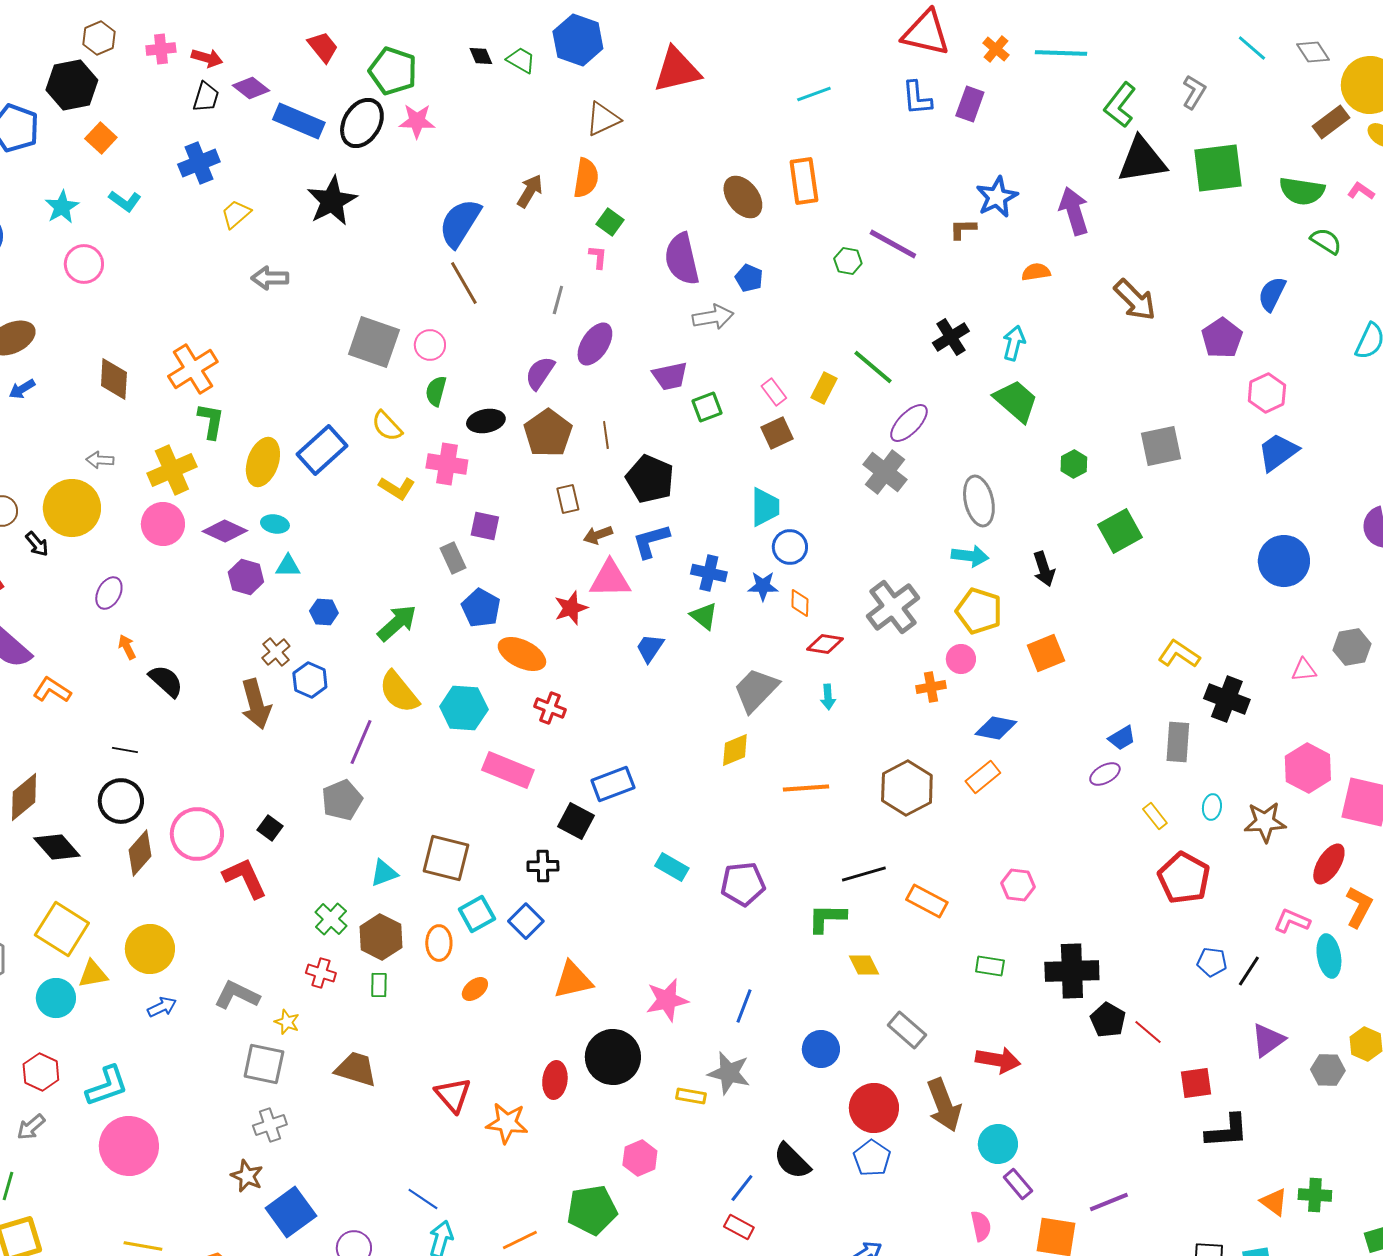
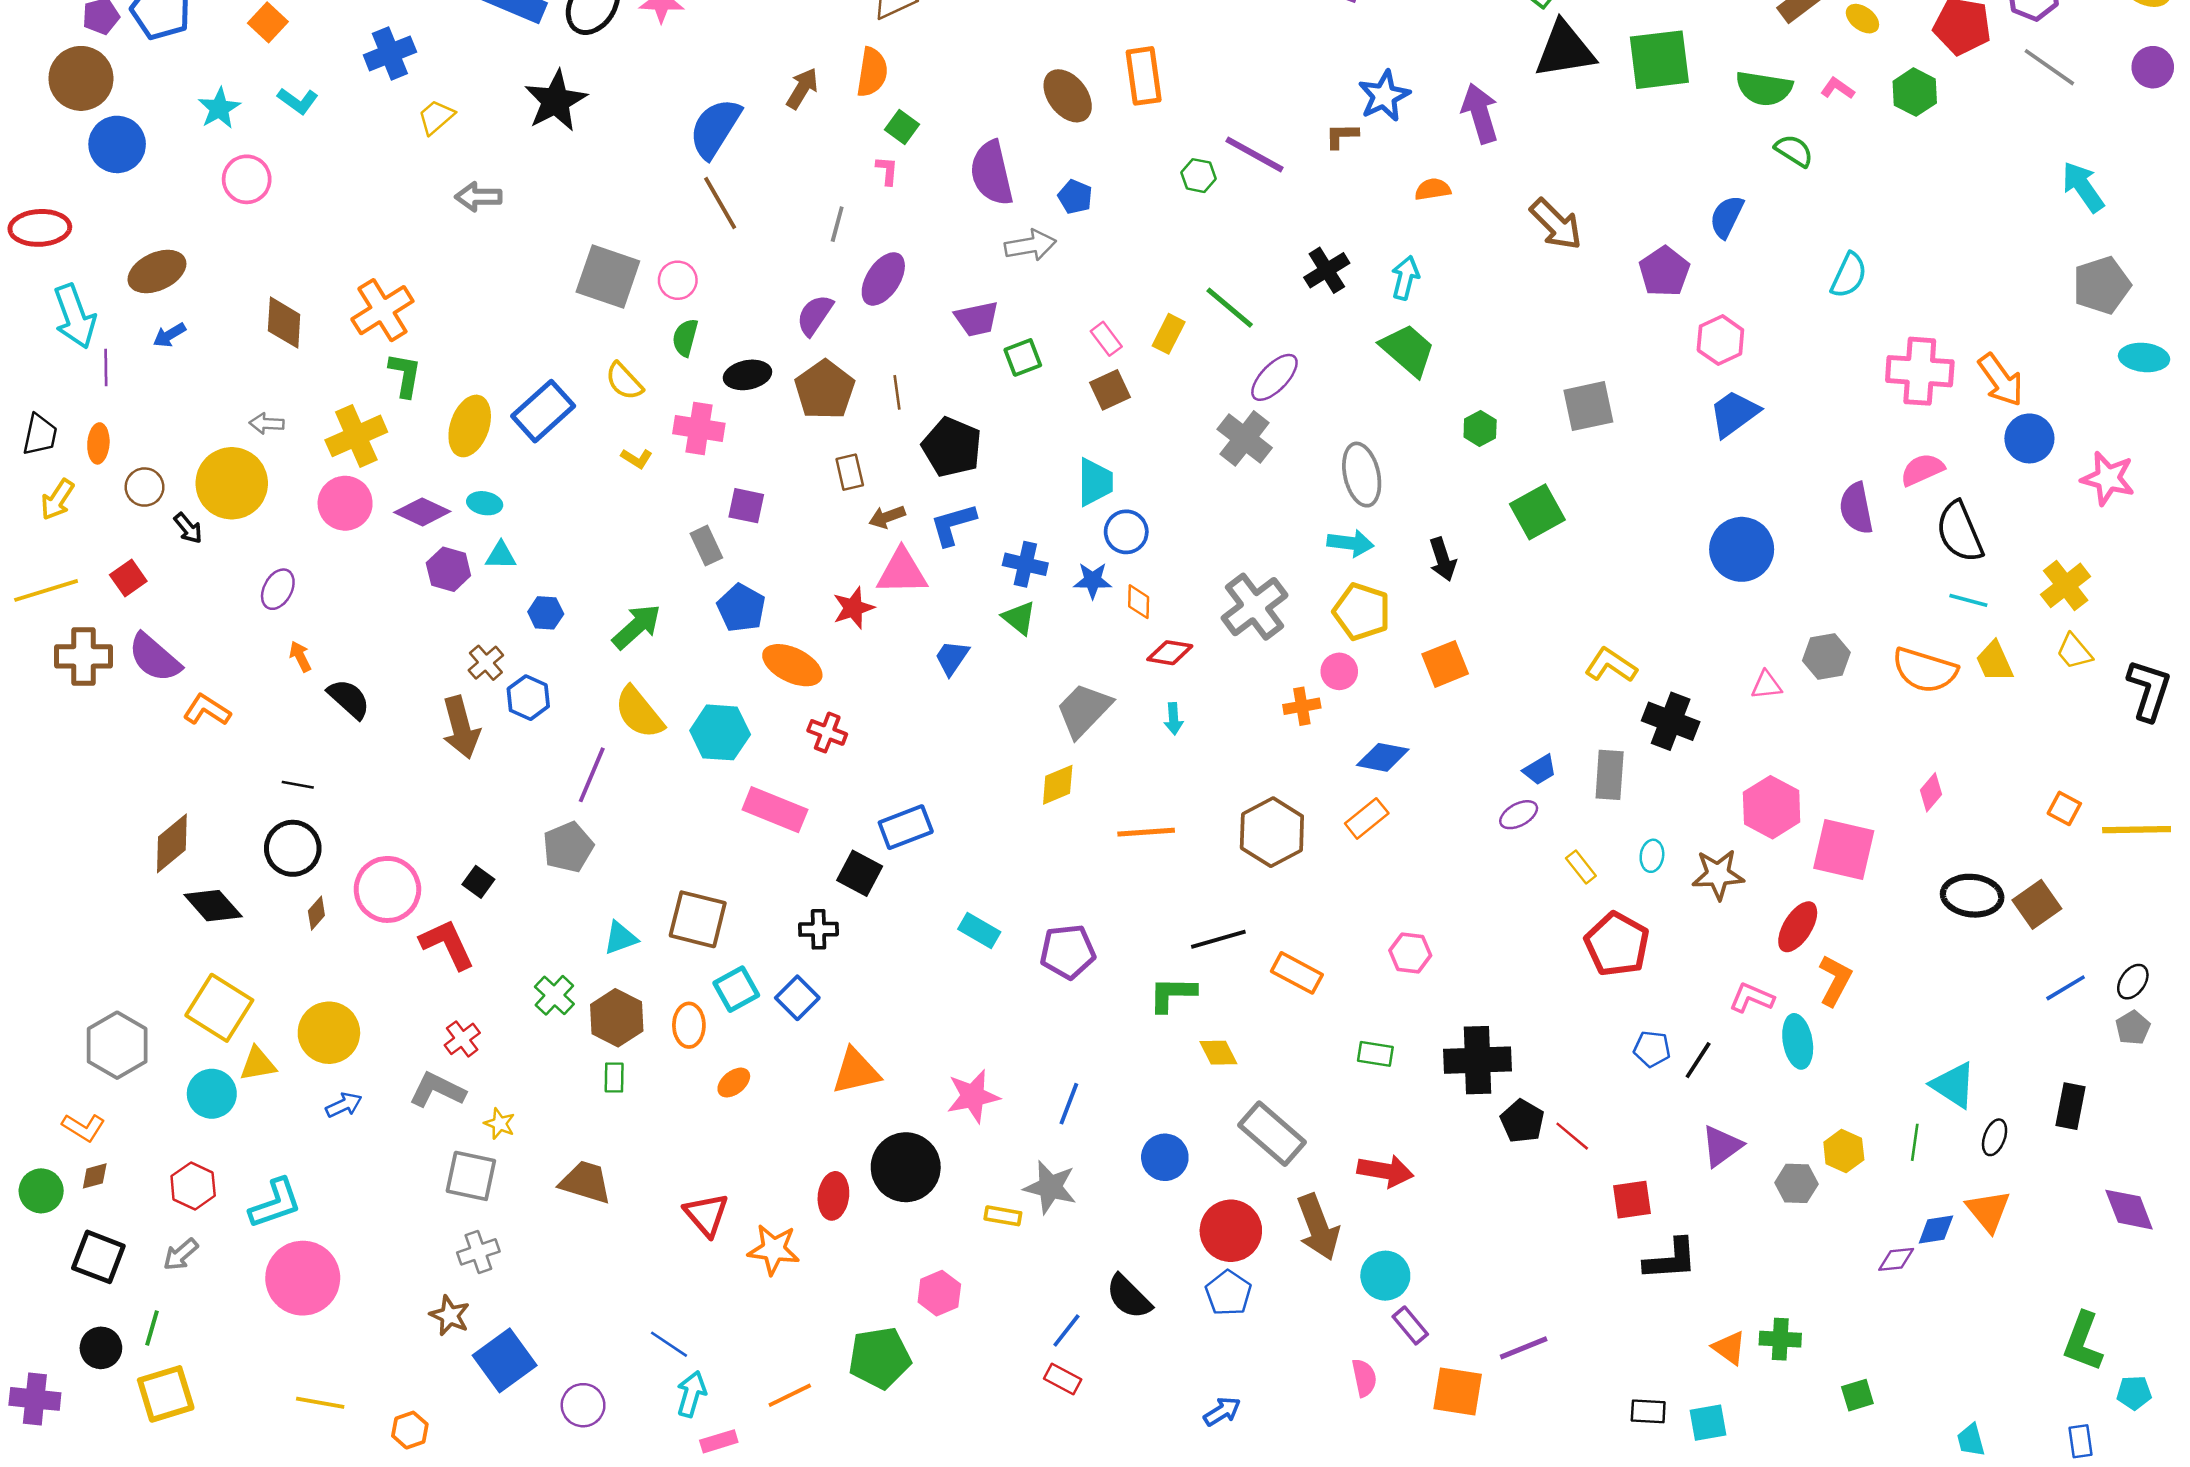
yellow L-shape: (397, 488) -> (637, 458), size x0.7
brown diamond: (140, 853) -> (316, 913), size x0.6
red cross: (321, 973) -> (462, 1039), moved, turned 36
gray rectangle: (907, 1030) -> (1272, 1134), size x1.4

